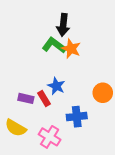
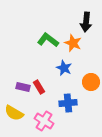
black arrow: (63, 25) -> (86, 22), moved
orange star: (71, 49) -> (73, 43), moved
blue star: (56, 86) -> (64, 68), moved

